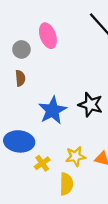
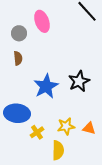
black star: (90, 105) -> (79, 81), turned 30

